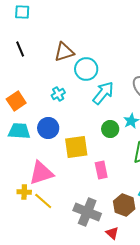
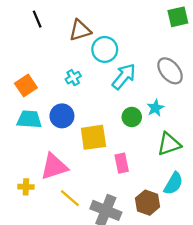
black line: (20, 49) -> (37, 19), moved
yellow cross: (24, 192) -> (26, 187), moved
yellow line: (43, 201) -> (70, 198), moved

